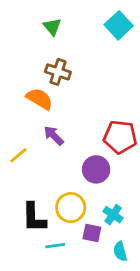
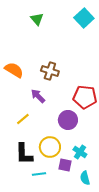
brown cross: (58, 72) -> (50, 71), moved
orange semicircle: (40, 99) -> (14, 70), moved
yellow line: (18, 155) -> (23, 119), moved

